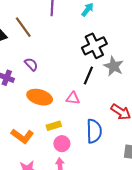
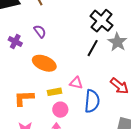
black cross: (94, 46) -> (101, 21), turned -30
pink triangle: (73, 98) -> (76, 83), moved
orange L-shape: (22, 136) -> (24, 98), turned 135

